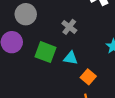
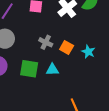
orange square: (88, 77) -> (67, 48), moved

